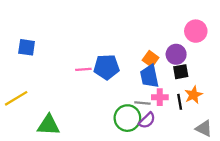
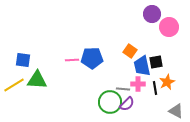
blue square: (27, 47) -> (23, 60), moved
purple circle: (176, 54) -> (152, 14), moved
blue trapezoid: (149, 76) -> (142, 66), moved
green triangle: (49, 125) -> (37, 80), moved

